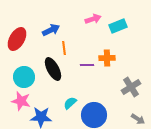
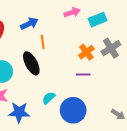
orange cross: (107, 58) -> (86, 52), turned -35
purple line: (87, 65) -> (83, 75), moved
gray cross: (131, 87) -> (111, 48), moved

